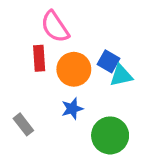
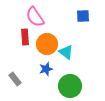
blue square: (109, 61) -> (83, 16), moved, turned -32
cyan triangle: (121, 76) -> (66, 52), moved, turned 49

